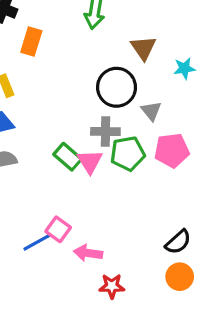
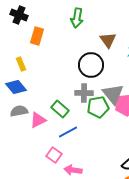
gray triangle: (151, 111) -> (113, 94), moved, size x1.6
pink triangle: (90, 161) -> (38, 120), moved, turned 36
blue line: (38, 242) -> (68, 132), moved

